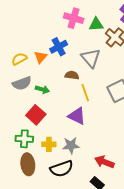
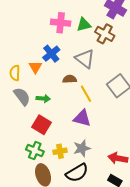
yellow semicircle: (19, 59) -> (15, 73), turned -49
gray semicircle: (22, 83) -> (22, 96), turned -96
green cross: (24, 139) -> (35, 150), turned 30

